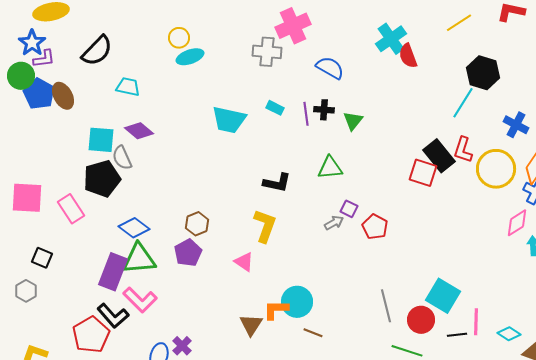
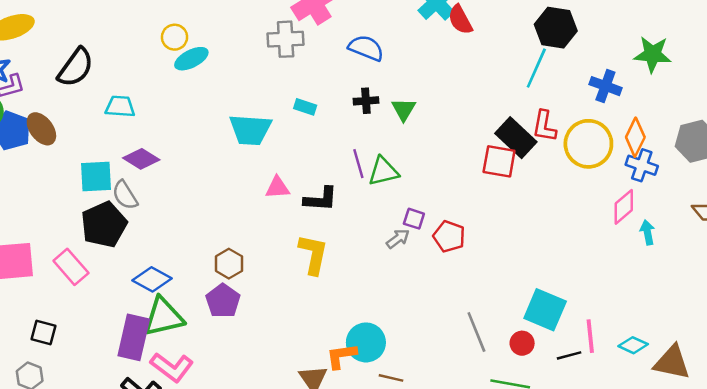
purple line: (306, 114) -> (358, 164), moved
pink triangle: (244, 262) -> (277, 188), moved, turned -30
red circle: (421, 320) -> (522, 343), size x0.7

